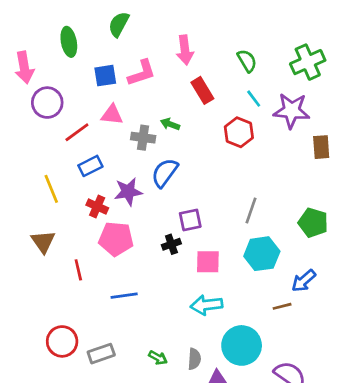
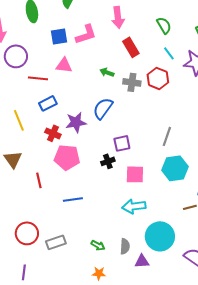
red line: (77, 132) -> (38, 78), turned 42
gray cross: (143, 138) -> (132, 82), moved

